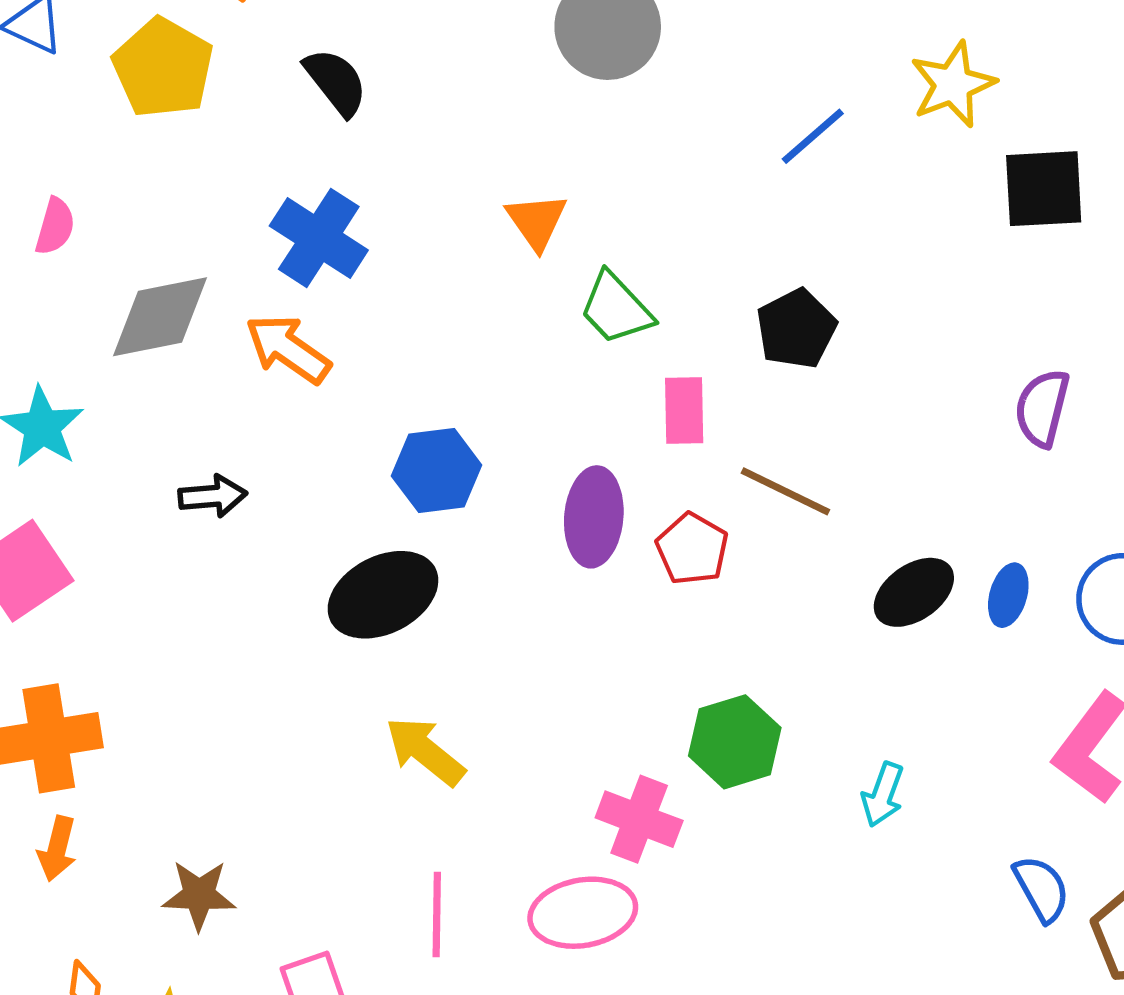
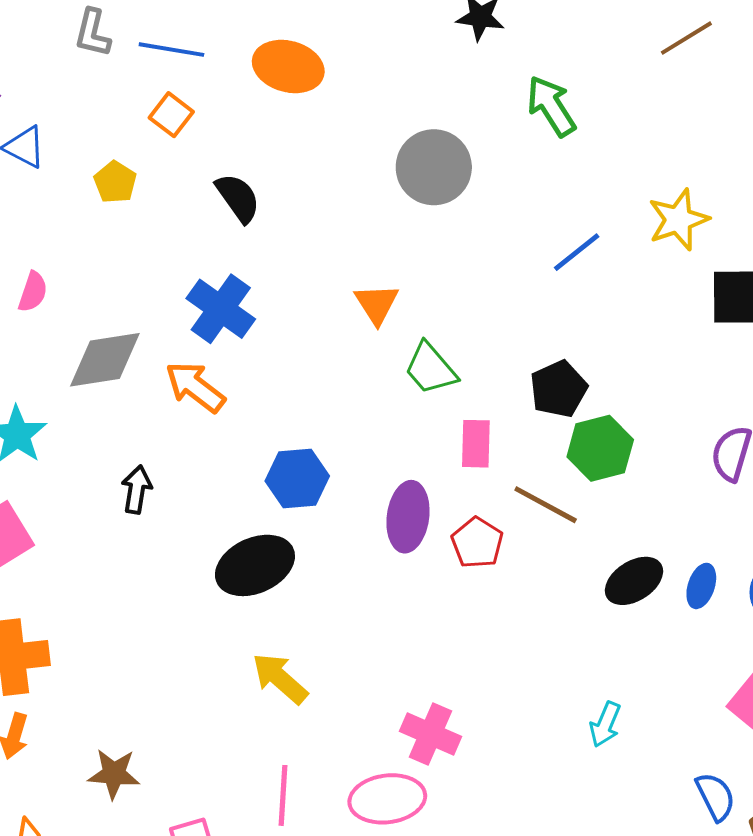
yellow pentagon: (163, 68) -> (115, 182), size x0.6
black arrow: (213, 496) -> (137, 490), turned -78
green hexagon: (735, 742) -> (600, 448), moved

